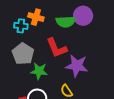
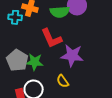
gray pentagon: (23, 54) -> (17, 60), moved

